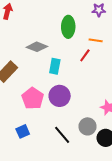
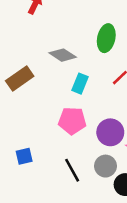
purple circle: (60, 96) -> (110, 132), moved
pink pentagon: (33, 98) -> (72, 121), moved, turned 30

